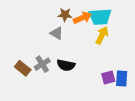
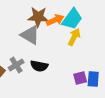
brown star: (65, 15) -> (38, 17), size x1.5
cyan trapezoid: (100, 17) -> (72, 19), turned -50
gray triangle: (57, 33) -> (30, 35), size x1.5

